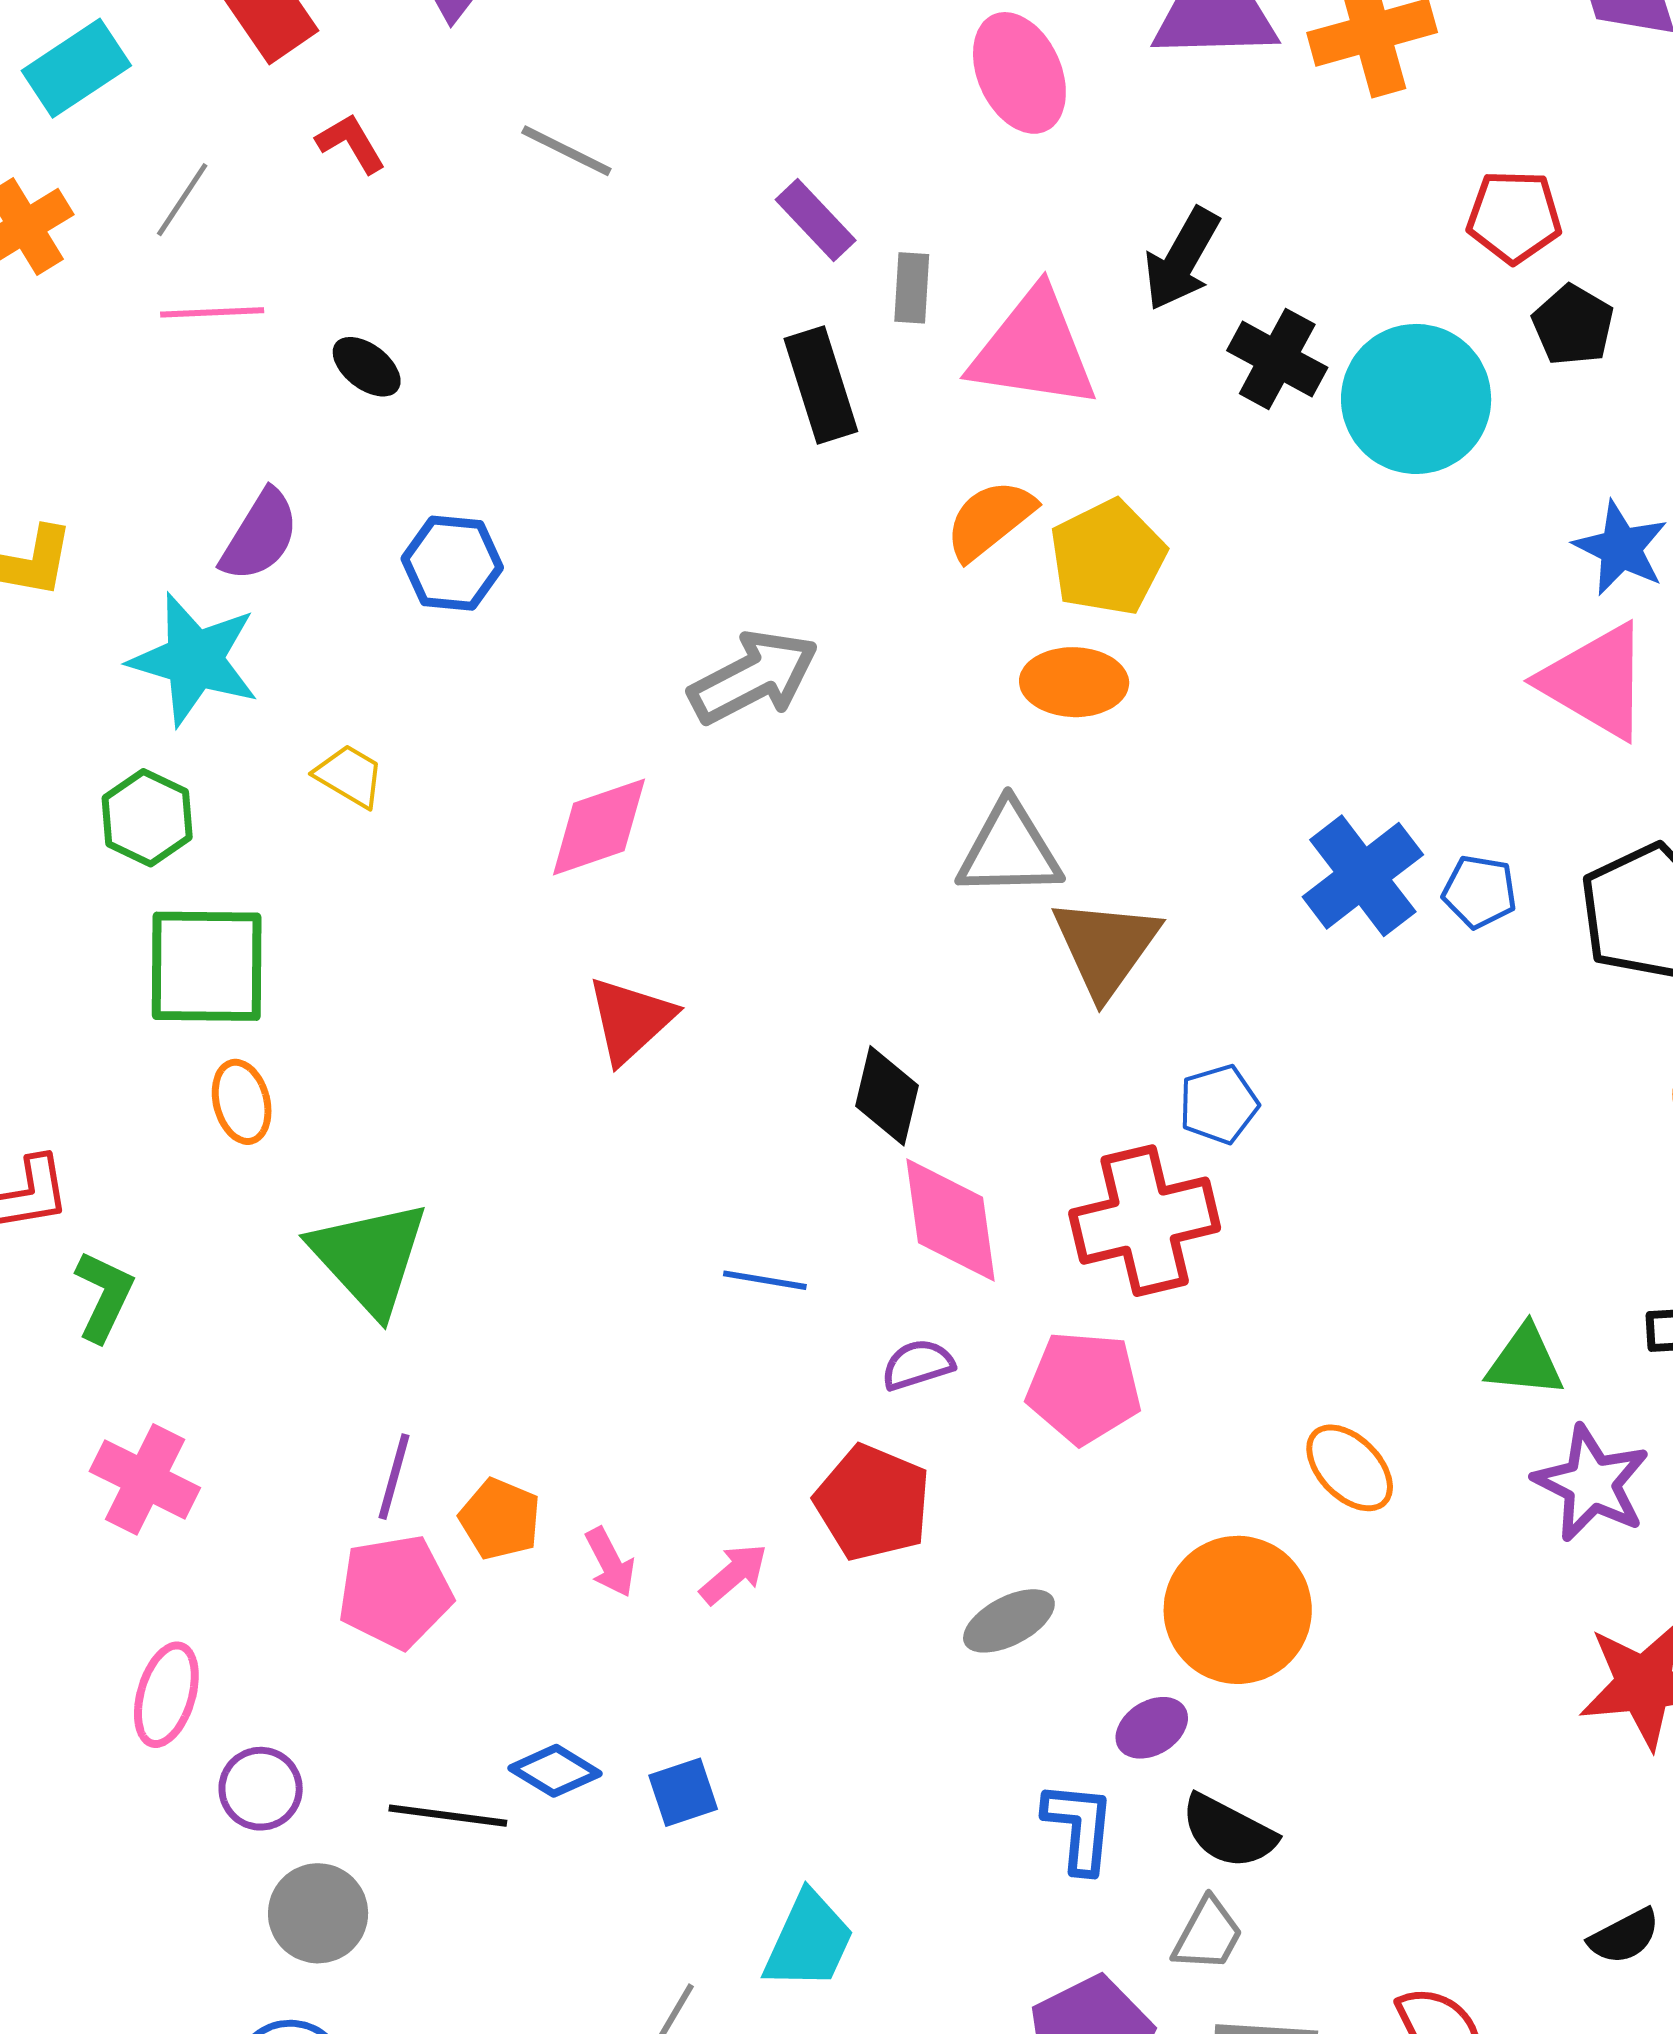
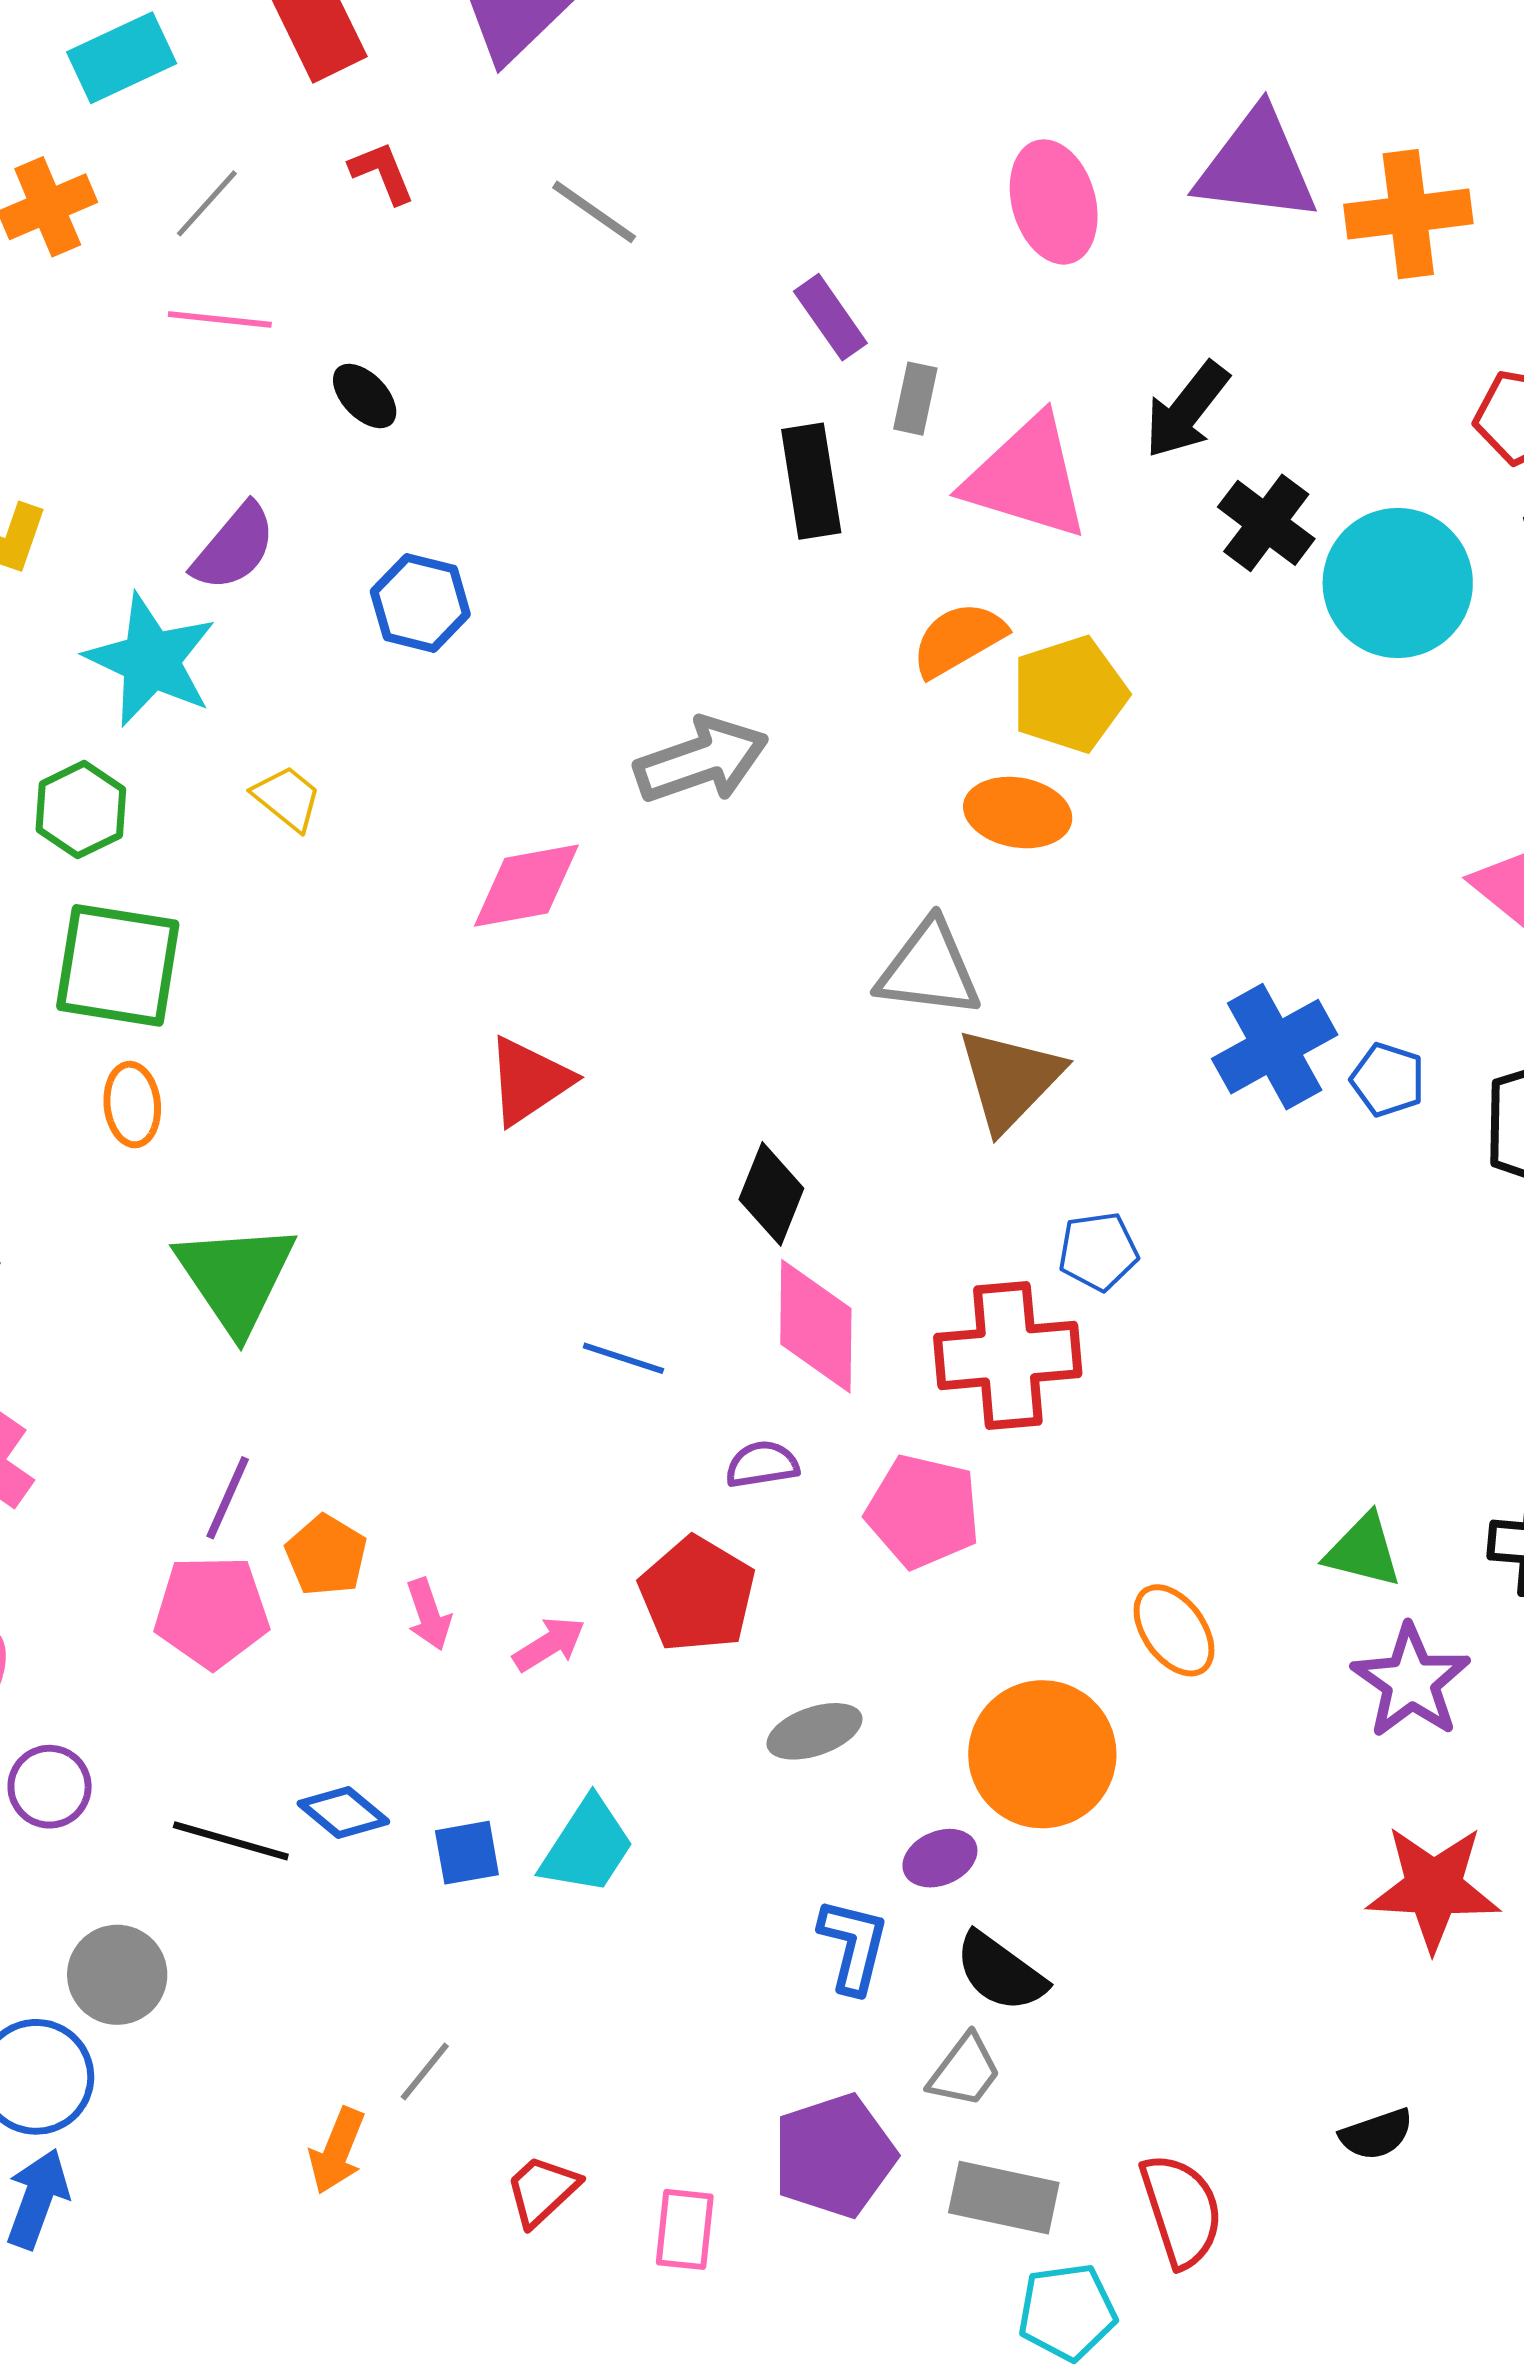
gray circle: (318, 1913) -> (117, 1975), moved
cyan trapezoid: (809, 1941) -> (587, 1846), moved

